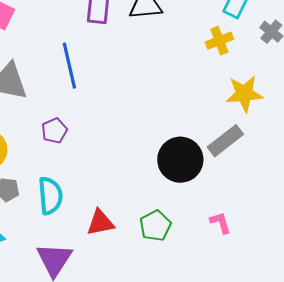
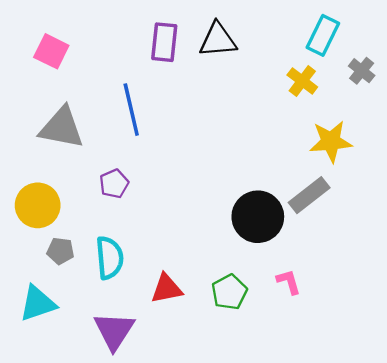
yellow cross: (219, 41) -> (302, 81), turned -32
pink L-shape: (220, 223) -> (289, 282), moved

